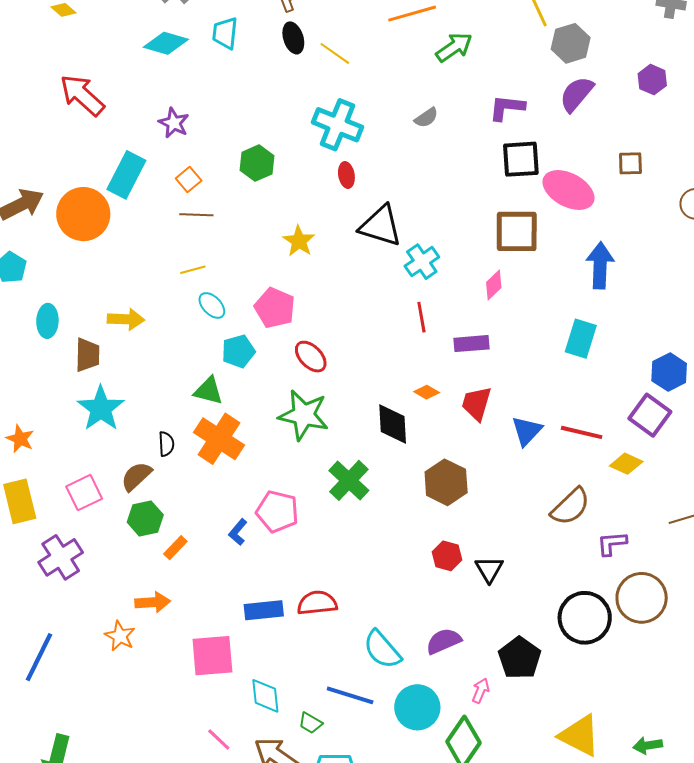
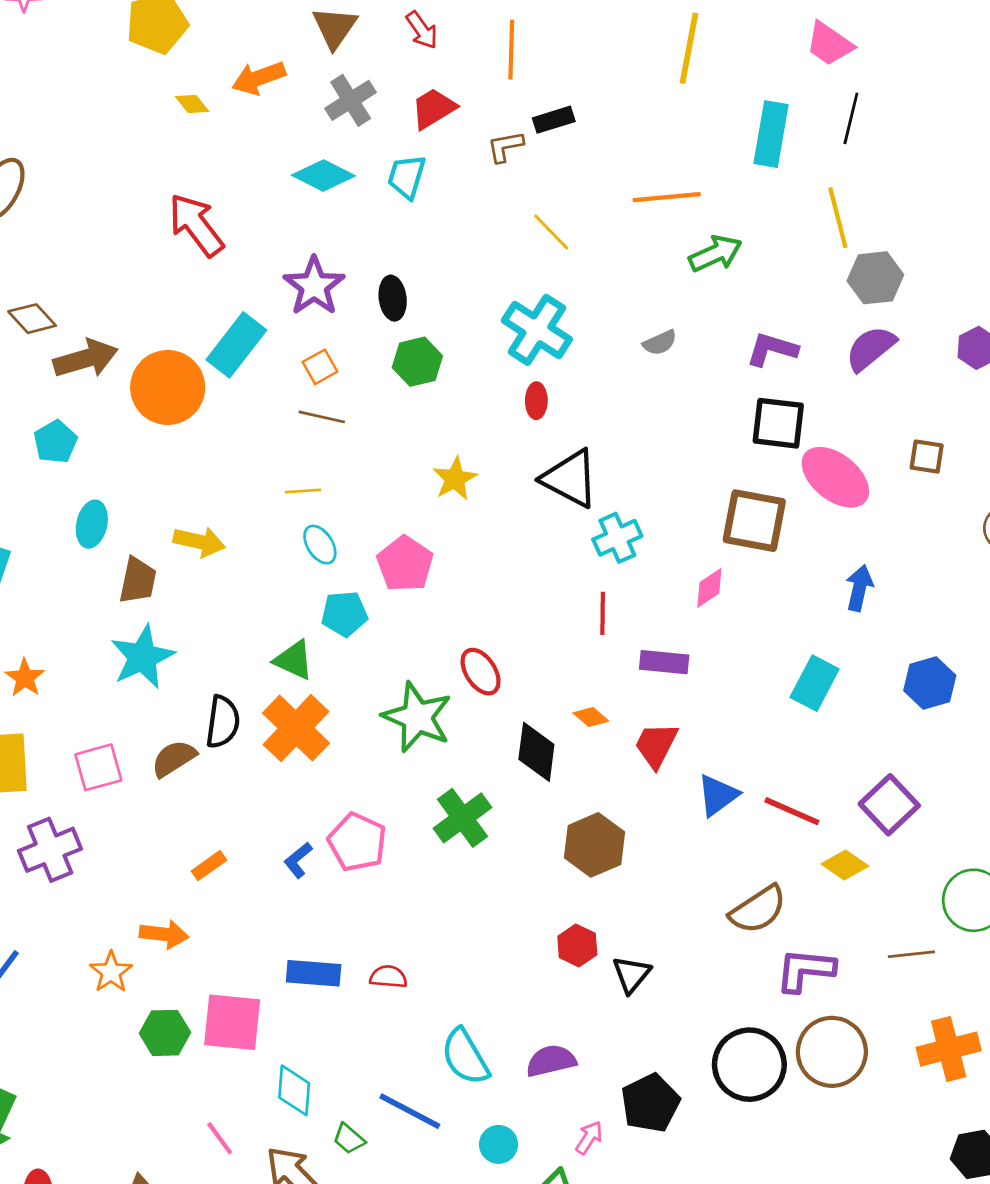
black ellipse: (293, 38) -> (393, 298), moved
purple star: (174, 123) -> (314, 286), size x1.4
blue arrow: (600, 265) -> (859, 588), size x0.7
red ellipse: (311, 357) -> (481, 672), moved
blue hexagon: (669, 372) -> (930, 683), moved
black semicircle: (166, 444) -> (223, 722), size x1.5
green hexagon: (145, 518) -> (165, 1033), moved
purple L-shape: (612, 543) -> (805, 970), size x1.4
red semicircle: (317, 603) -> (388, 977), size x0.7
cyan circle: (417, 707) -> (498, 1144), size x0.6

